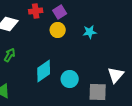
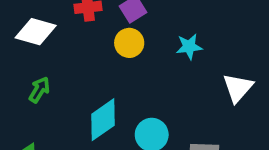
white triangle: (116, 75) -> (238, 88), moved

